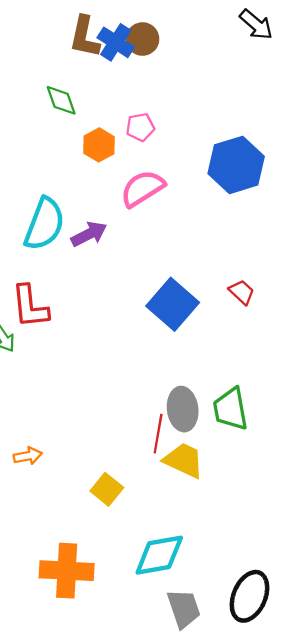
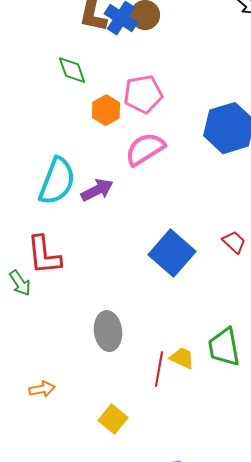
pink pentagon: (140, 127) -> (143, 94), size x1.5
gray ellipse: (183, 409) -> (108, 331), moved
yellow trapezoid: (184, 460) -> (182, 358), moved, size x0.7

